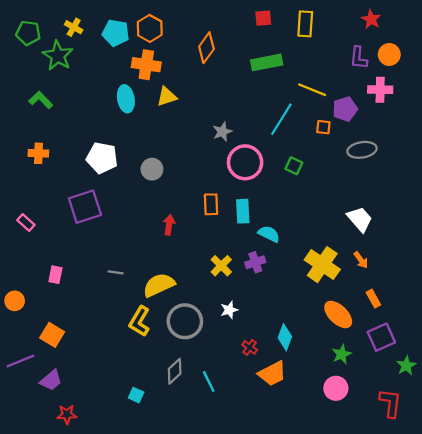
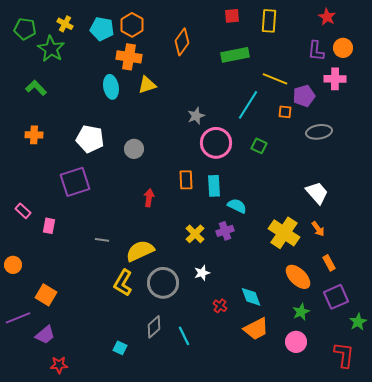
pink rectangle: (26, 223) -> (23, 211), moved
pink rectangle: (55, 275) -> (49, 226), moved
cyan diamond: (285, 337) -> (251, 297), turned -40
orange trapezoid: (272, 374) -> (256, 329), moved

